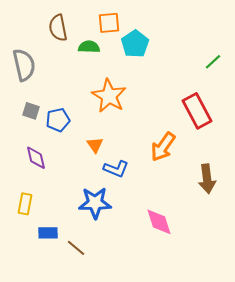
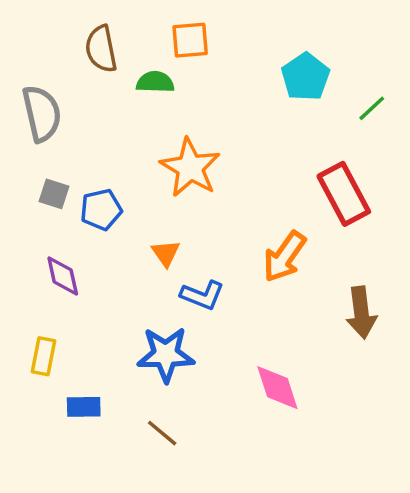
cyan pentagon: (135, 44) -> (305, 77), moved
brown line: (76, 248) -> (162, 433), moved

